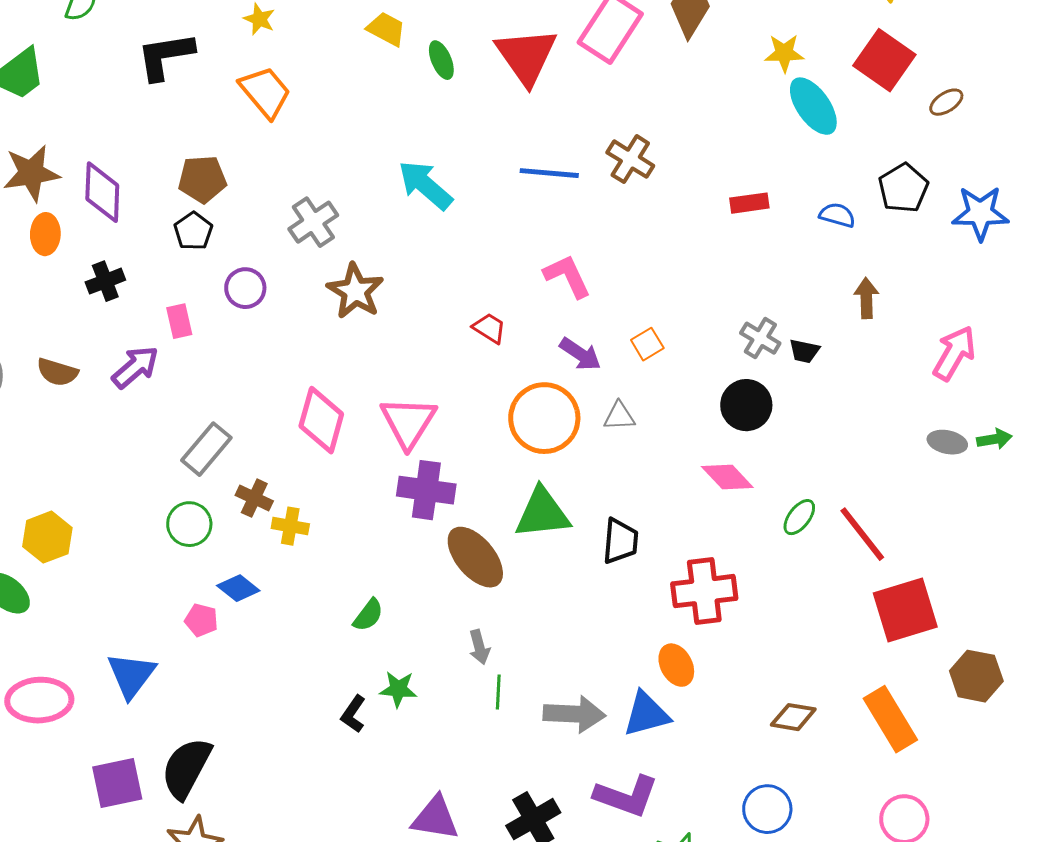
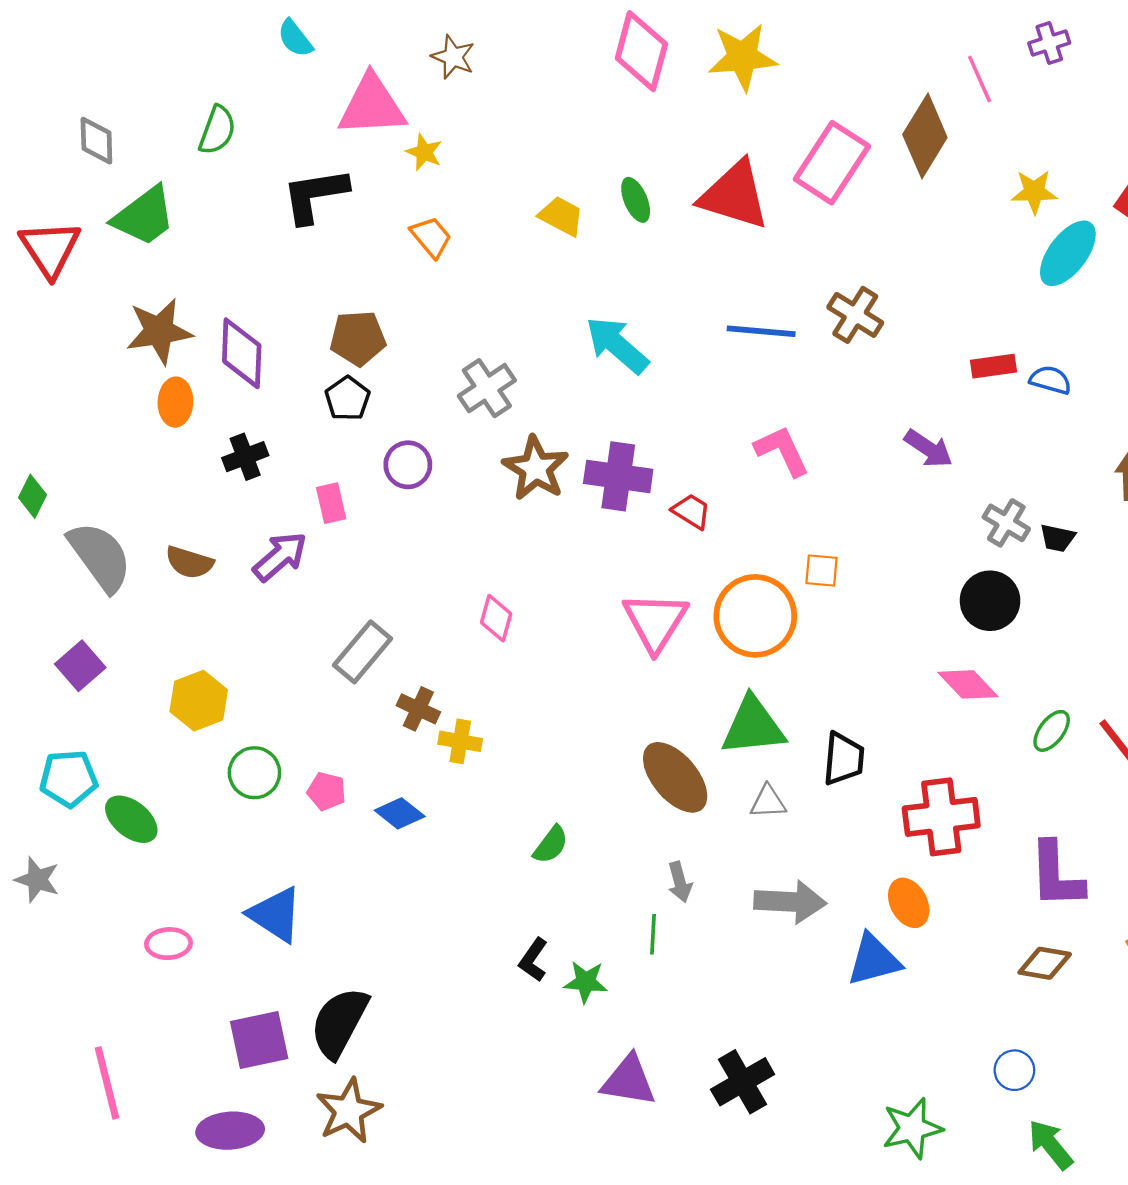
yellow trapezoid: (386, 29) -> (561, 216), moved
red triangle: (526, 56) -> (734, 195), turned -38
orange trapezoid: (265, 92) -> (431, 237), size x0.7
cyan ellipse: (813, 106) -> (1068, 253), turned 72
blue semicircle: (837, 215) -> (1050, 380), moved
orange square: (647, 344) -> (822, 571), moved, turned 36
purple arrow: (580, 354) -> (928, 449), moved
gray triangle: (619, 416) -> (768, 802), moved
pink diamond: (321, 420) -> (496, 618), size x0.6
pink triangle: (408, 422) -> (655, 622), moved
purple cross: (426, 490) -> (618, 476), moved
green circle: (189, 524) -> (254, 773), moved
yellow hexagon: (47, 537) -> (199, 701), moved
pink pentagon: (201, 620) -> (327, 791), moved
blue triangle: (131, 675) -> (275, 914), turned -34
green star: (398, 689) -> (586, 982), moved
green line: (498, 692) -> (653, 934), moved
pink ellipse: (39, 700) -> (168, 944), size x0.6
gray arrow: (574, 714) -> (790, 902), moved
purple L-shape: (626, 796) -> (1056, 875), moved, turned 68
blue circle: (767, 809) -> (1014, 1070), size x0.7

